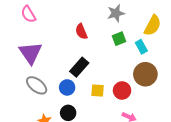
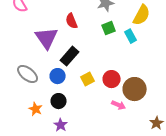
purple triangle: (31, 53) -> (47, 38), moved
brown circle: (145, 74) -> (135, 89), moved
yellow square: (98, 90) -> (88, 79), turned -32

